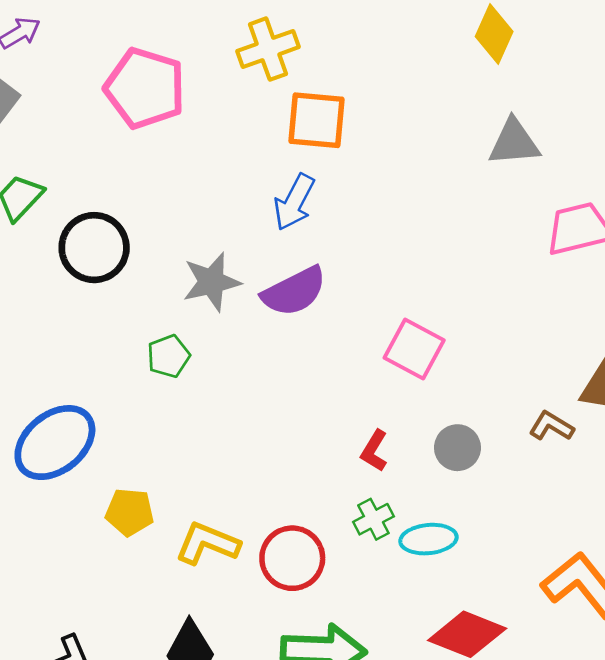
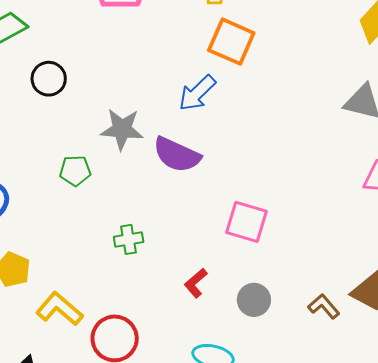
black circle: (94, 248) -> (49, 79), size x0.7
purple semicircle: (294, 291) -> (177, 155), turned 33
pink square: (414, 349) -> (246, 222), turned -30
green cross: (373, 519) -> (129, 239), moved

